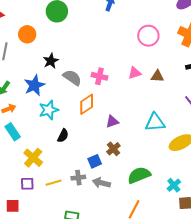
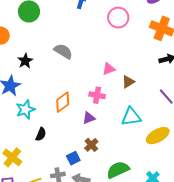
pink circle: (148, 36) -> (118, 18), moved
pink cross: (99, 76) -> (97, 95), moved
brown triangle: (157, 76) -> (128, 82), moved, turned -32
gray semicircle: (72, 78) -> (63, 51), moved

